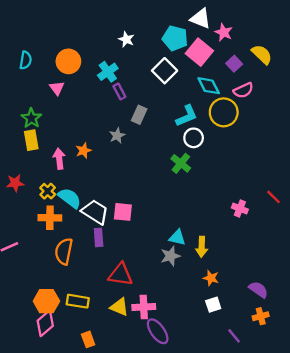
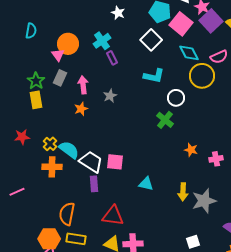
orange circle: (68, 61) -> (68, 44), moved
purple square: (234, 64) -> (211, 21), moved, size x1.6
gray rectangle: (139, 115) -> (60, 78), moved
cyan L-shape: (187, 116) -> (154, 76), moved, turned 35
pink arrow: (59, 159) -> (83, 85), moved
pink cross: (240, 209) -> (216, 159), turned -32
cyan triangle: (177, 237) -> (146, 184), moved
orange semicircle: (64, 251) -> (67, 214), moved
gray star: (170, 256) -> (204, 201), moved, size x1.4
orange star: (211, 278) -> (191, 150), moved

